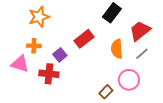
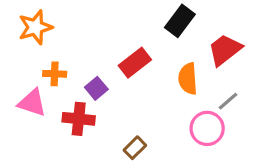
orange star: (39, 17) -> (35, 27), moved
gray line: (142, 54) -> (228, 101), moved
brown rectangle: (106, 92) -> (135, 148), moved

